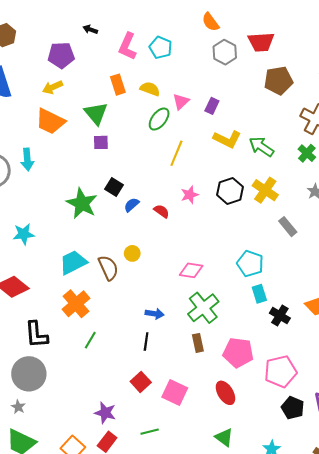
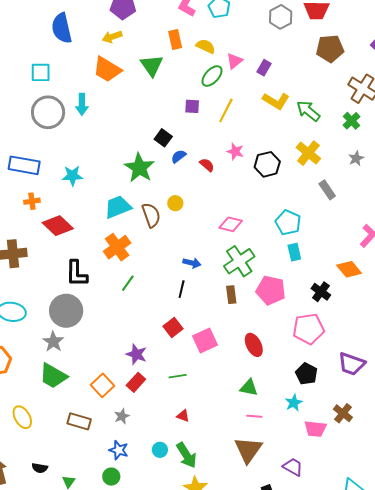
purple square: (101, 142) -> (192, 106), moved
black hexagon: (230, 191) -> (267, 164), moved
pink star: (190, 195) -> (235, 151), turned 30
green star: (82, 203) -> (139, 168), moved
black cross: (280, 316) -> (321, 292), moved
pink pentagon: (238, 353) -> (271, 290), moved
pink square: (175, 392) -> (205, 340), turned 35
gray star: (18, 407) -> (53, 342), size x1.5
black pentagon: (293, 408) -> (306, 374), moved
green triangle: (224, 437) -> (249, 388), turned -30

